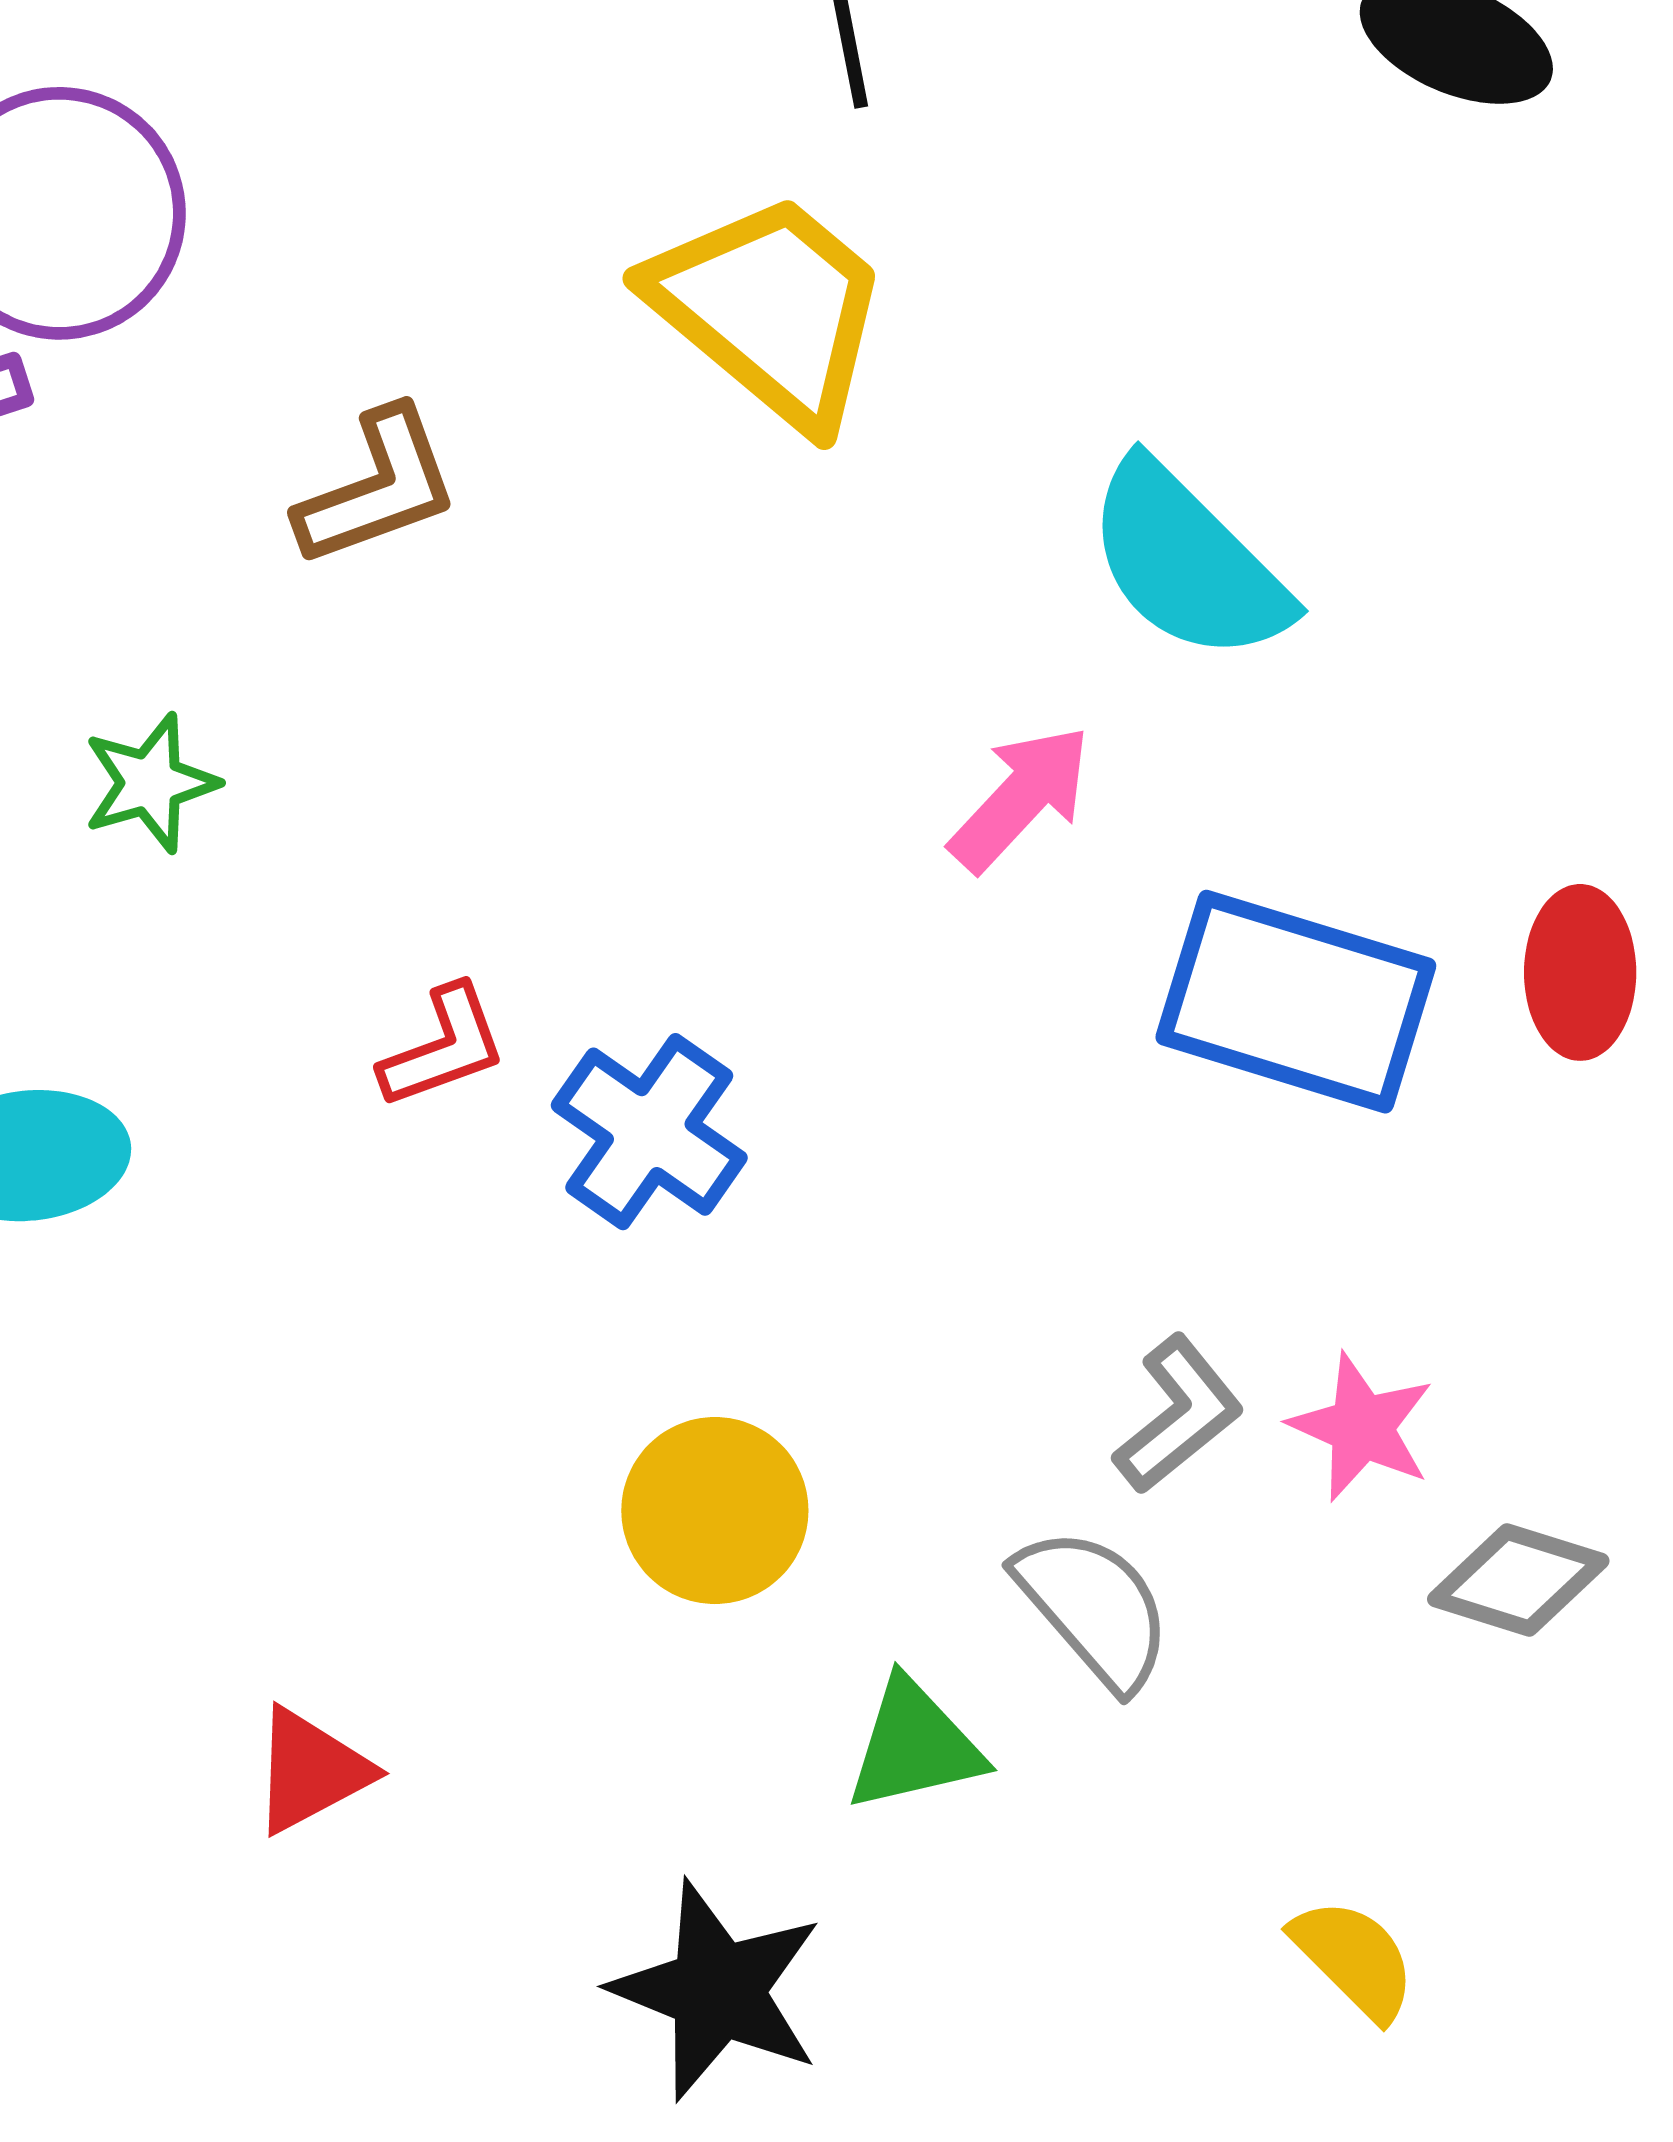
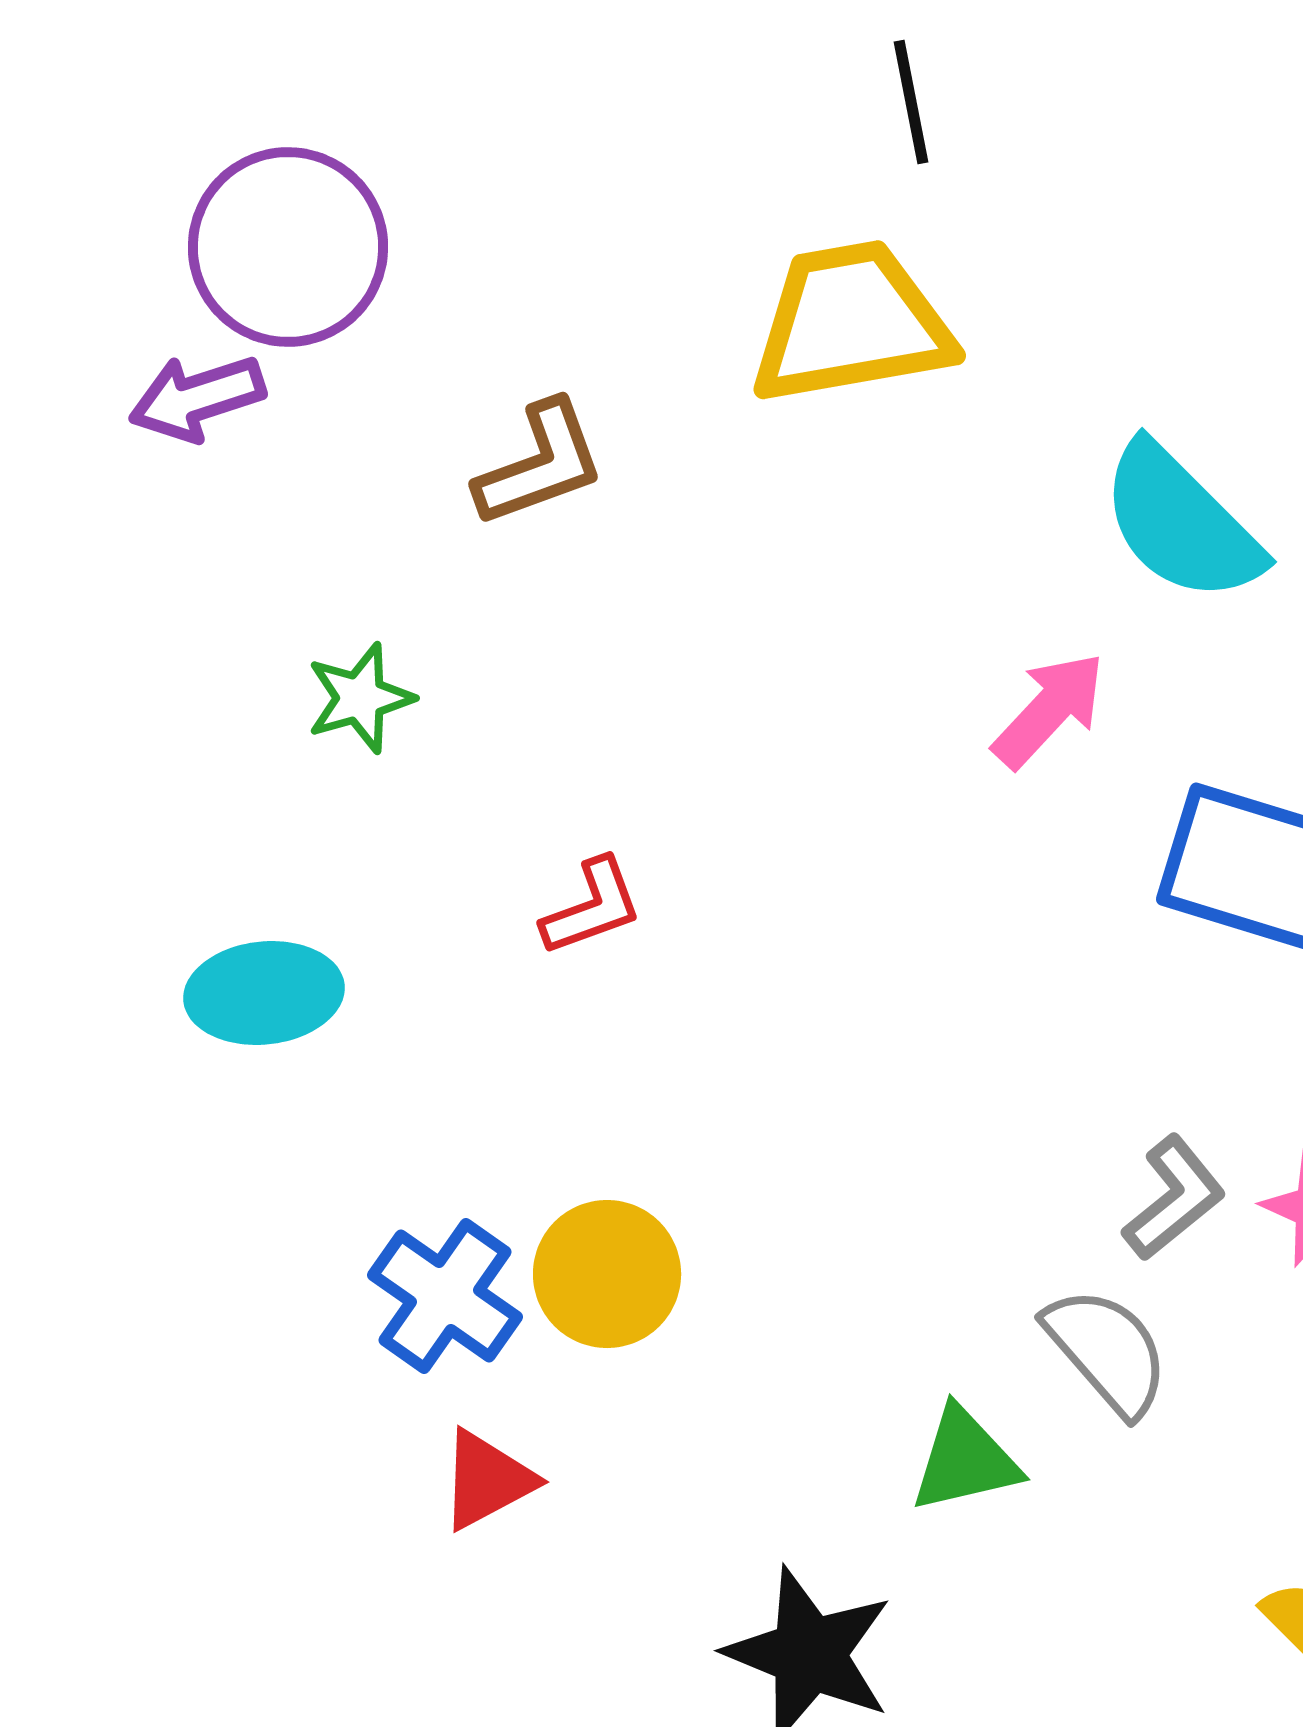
yellow trapezoid: (770, 309) -> (851, 323), turned -50
blue cross: (649, 1132) -> (445, 1296), moved
yellow circle: (715, 1511) -> (607, 1274), moved

